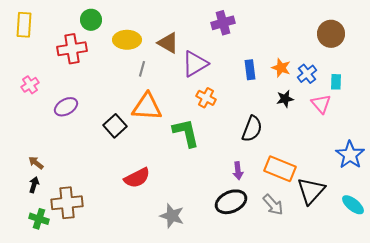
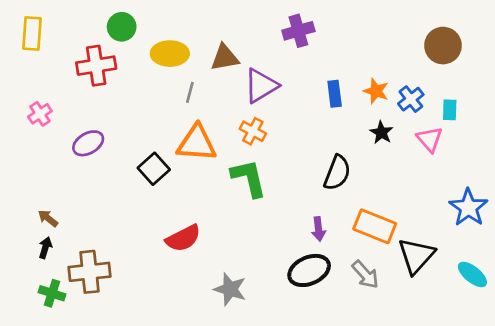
brown triangle: (168, 43) -> (225, 58), turned -40
orange cross: (206, 98) -> (253, 131), moved
black star: (285, 99) -> (381, 133), turned -30

